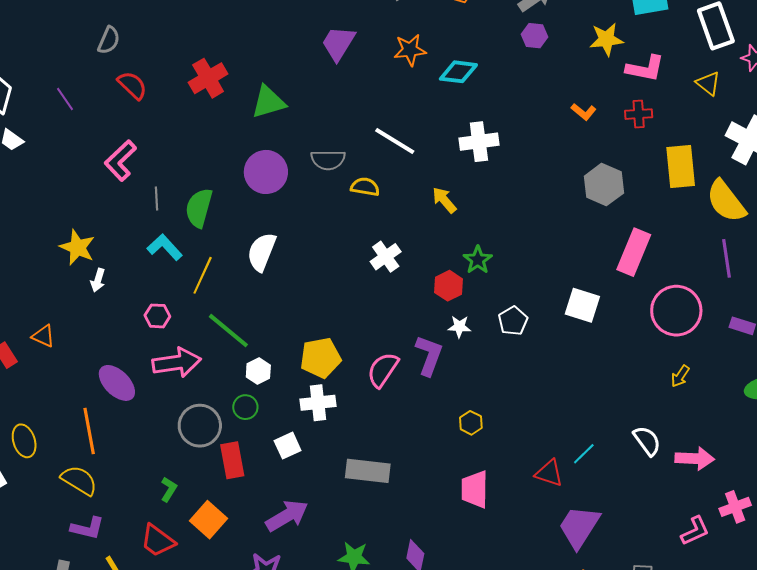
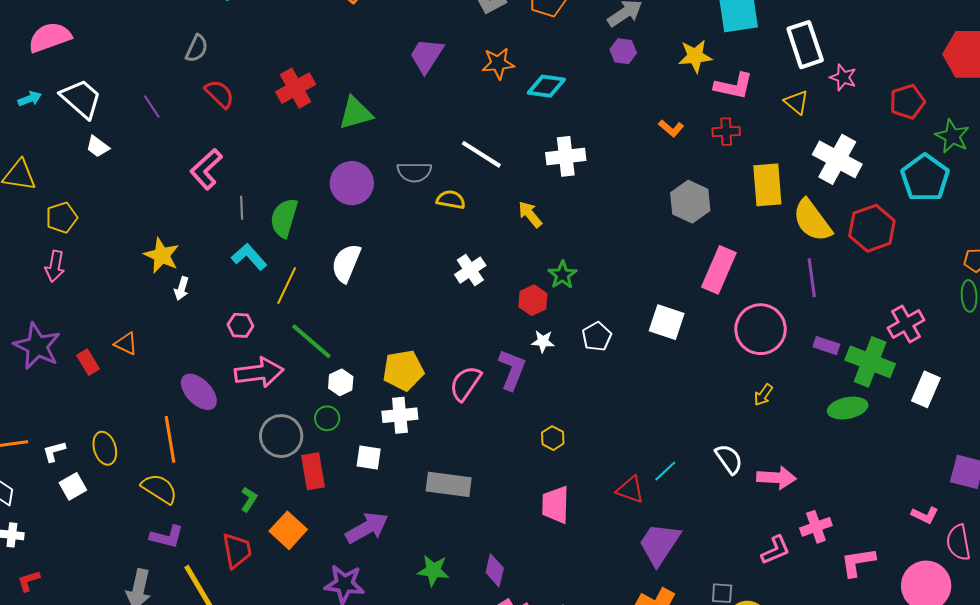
white square: (288, 446) -> (369, 458), turned 32
red trapezoid: (158, 541) -> (237, 551), turned -138

